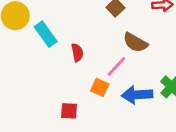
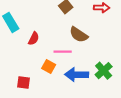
red semicircle: (77, 53) -> (34, 39), turned 32
pink line: (116, 66) -> (63, 52), turned 42

